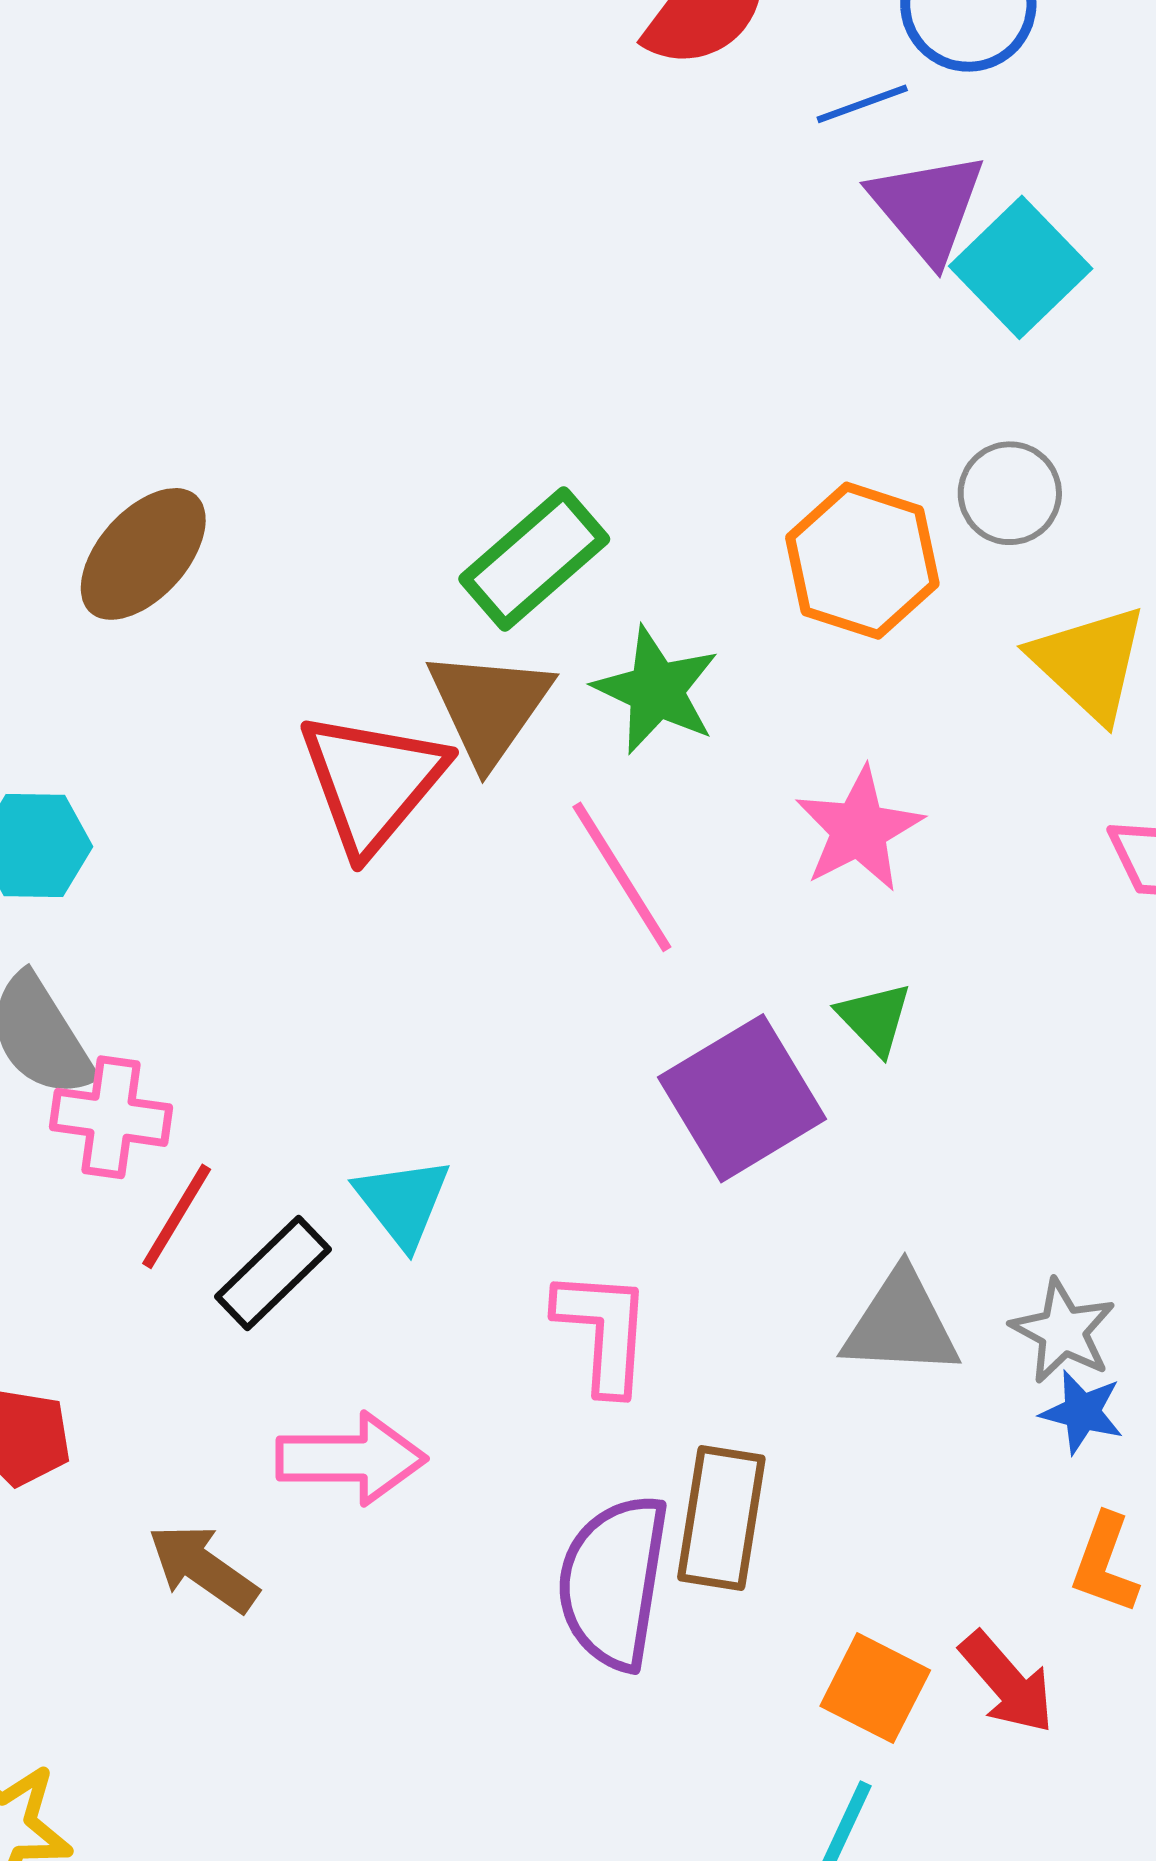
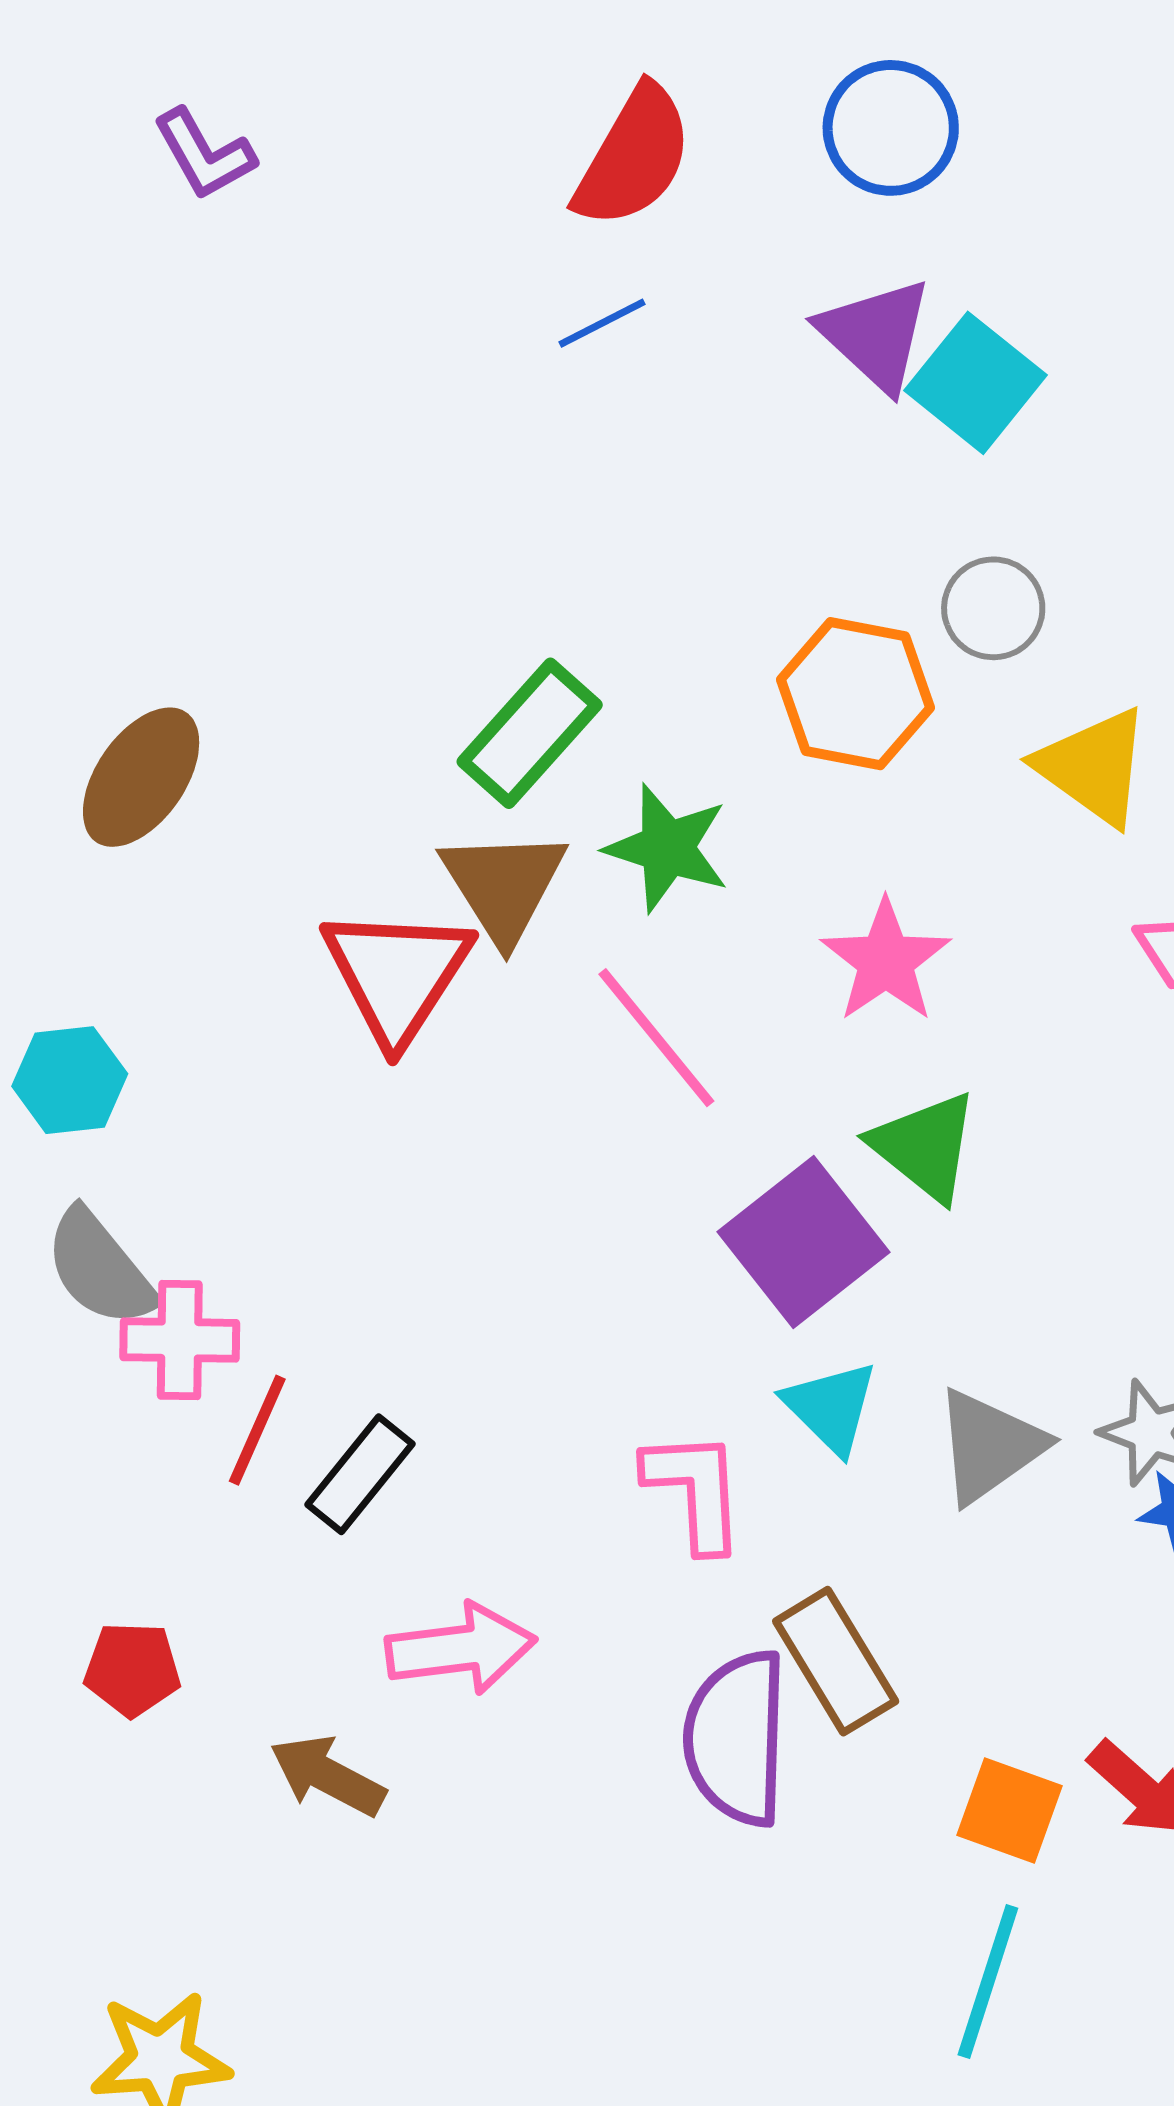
blue line: (862, 104) -> (602, 323), moved
green triangle: (875, 1018) -> (925, 1146), size x1.5
cyan triangle: (403, 1202) -> (831, 1407), moved
gray triangle: (901, 1324) -> (989, 1446), turned -31
brown rectangle: (721, 1518) -> (836, 1661), turned -33

